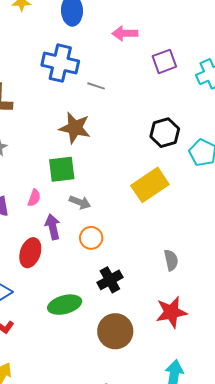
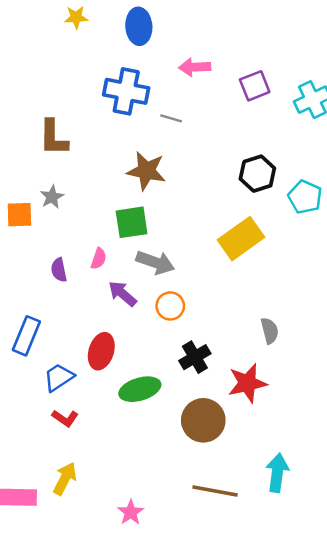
pink arrow: (125, 33) -> (195, 67), moved
gray arrow: (80, 202) -> (155, 262), size x1.4
purple arrow: (53, 227) -> (122, 294), turned -35
red ellipse: (30, 253) -> (101, 351), moved
red star: (171, 312) -> (247, 383), moved

